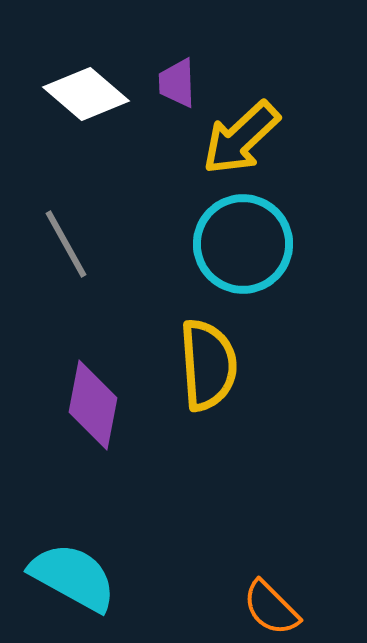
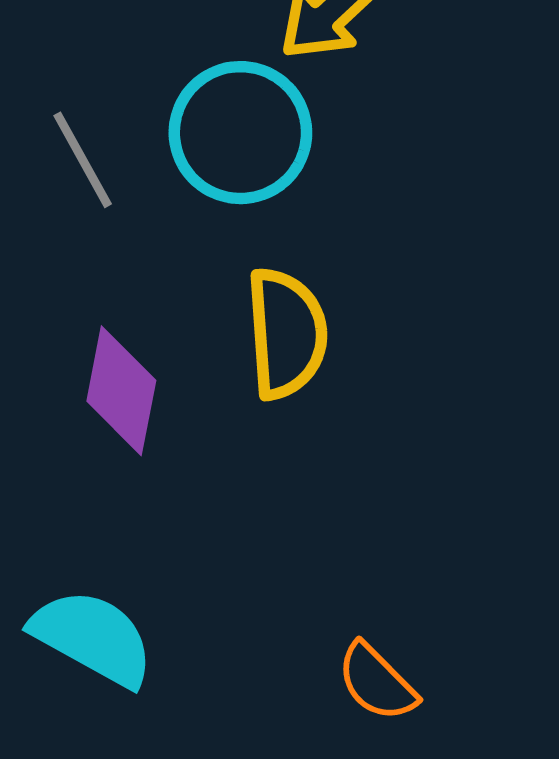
cyan circle: (243, 244) -> (240, 133), moved

